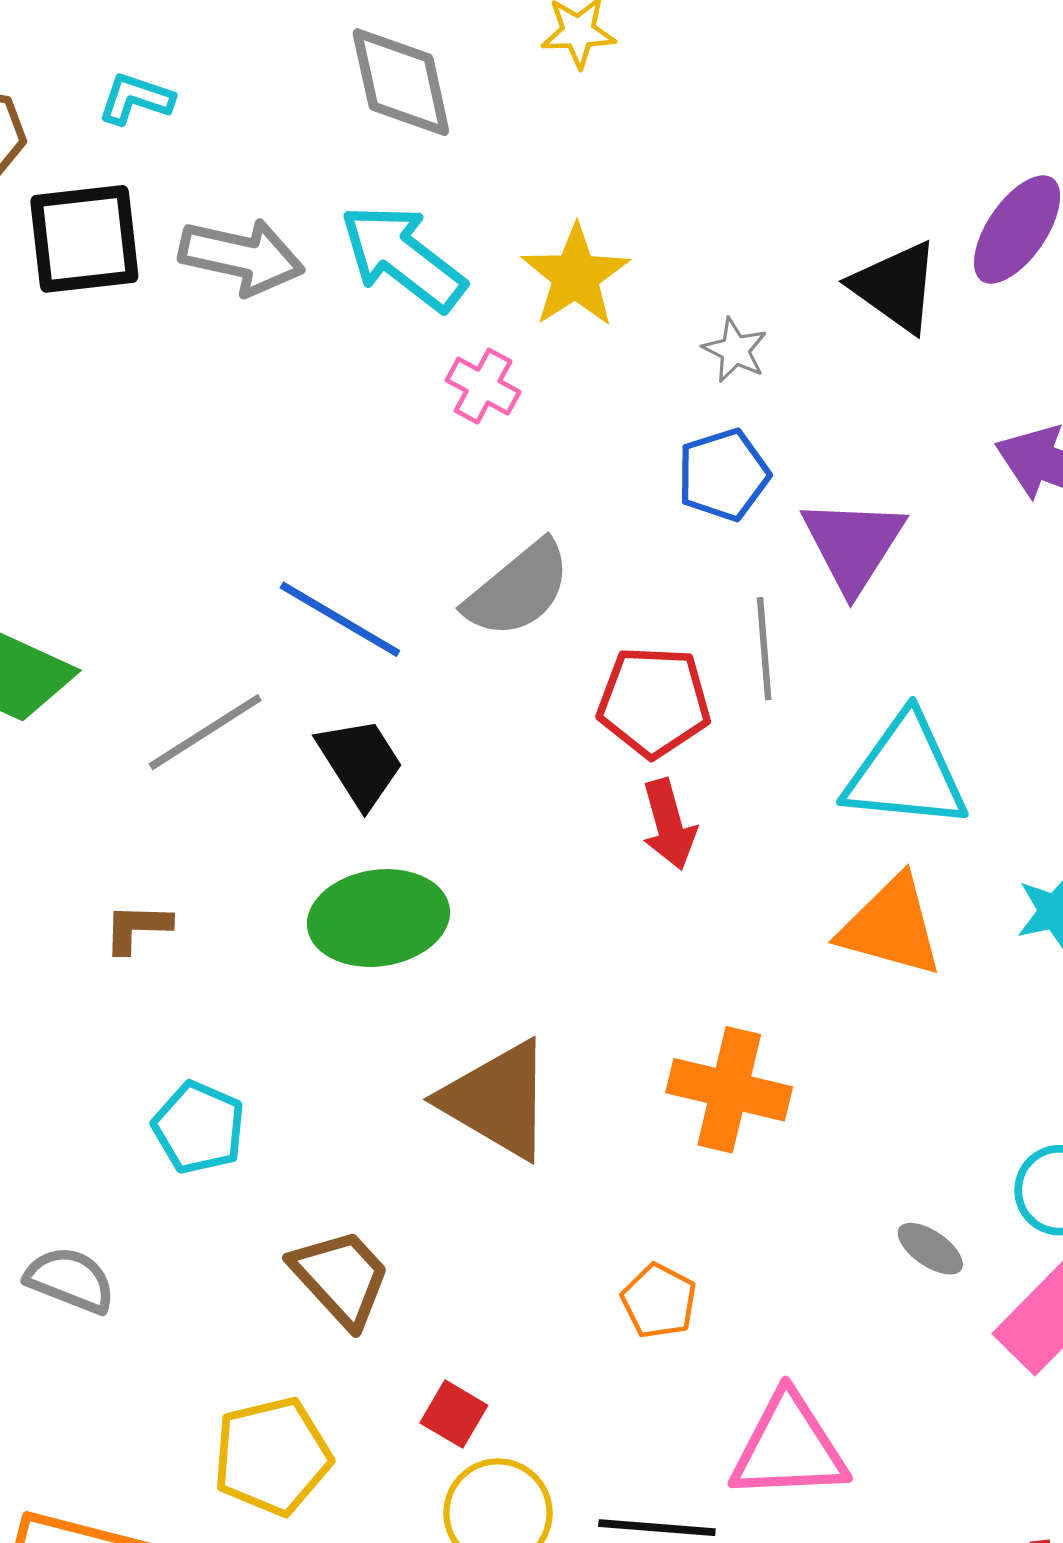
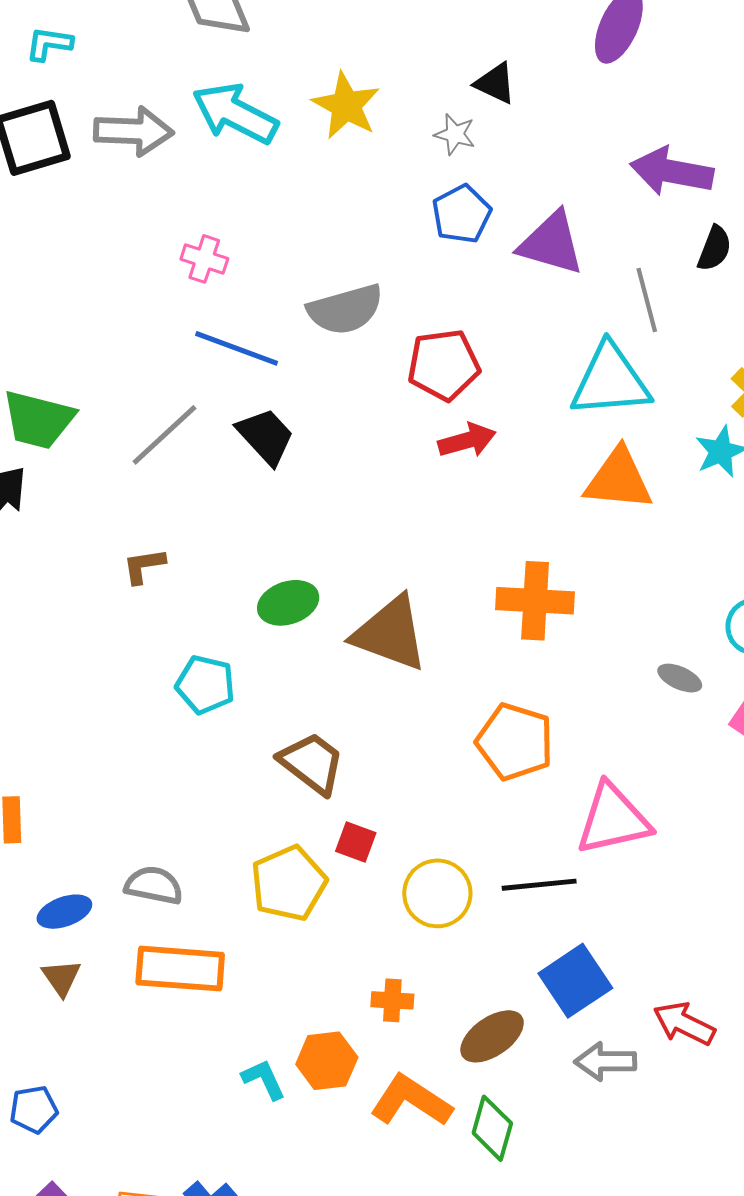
black triangle: (896, 287) -> (495, 83), moved, size x0.7
pink cross: (483, 386) -> (204, 259), moved
purple triangle: (853, 545) -> (551, 243), turned -36
gray semicircle: (518, 589) -> (345, 310), turned 34
gray line: (764, 649) -> (647, 300), moved
red arrow: (669, 824) -> (467, 440), turned -80
green ellipse: (379, 918) -> (288, 603), moved, size x0.7
gray semicircle: (70, 1280) -> (154, 885), moved
orange pentagon: (659, 1301) -> (515, 742), size x1.6
red square: (454, 1414) -> (356, 842), moved

